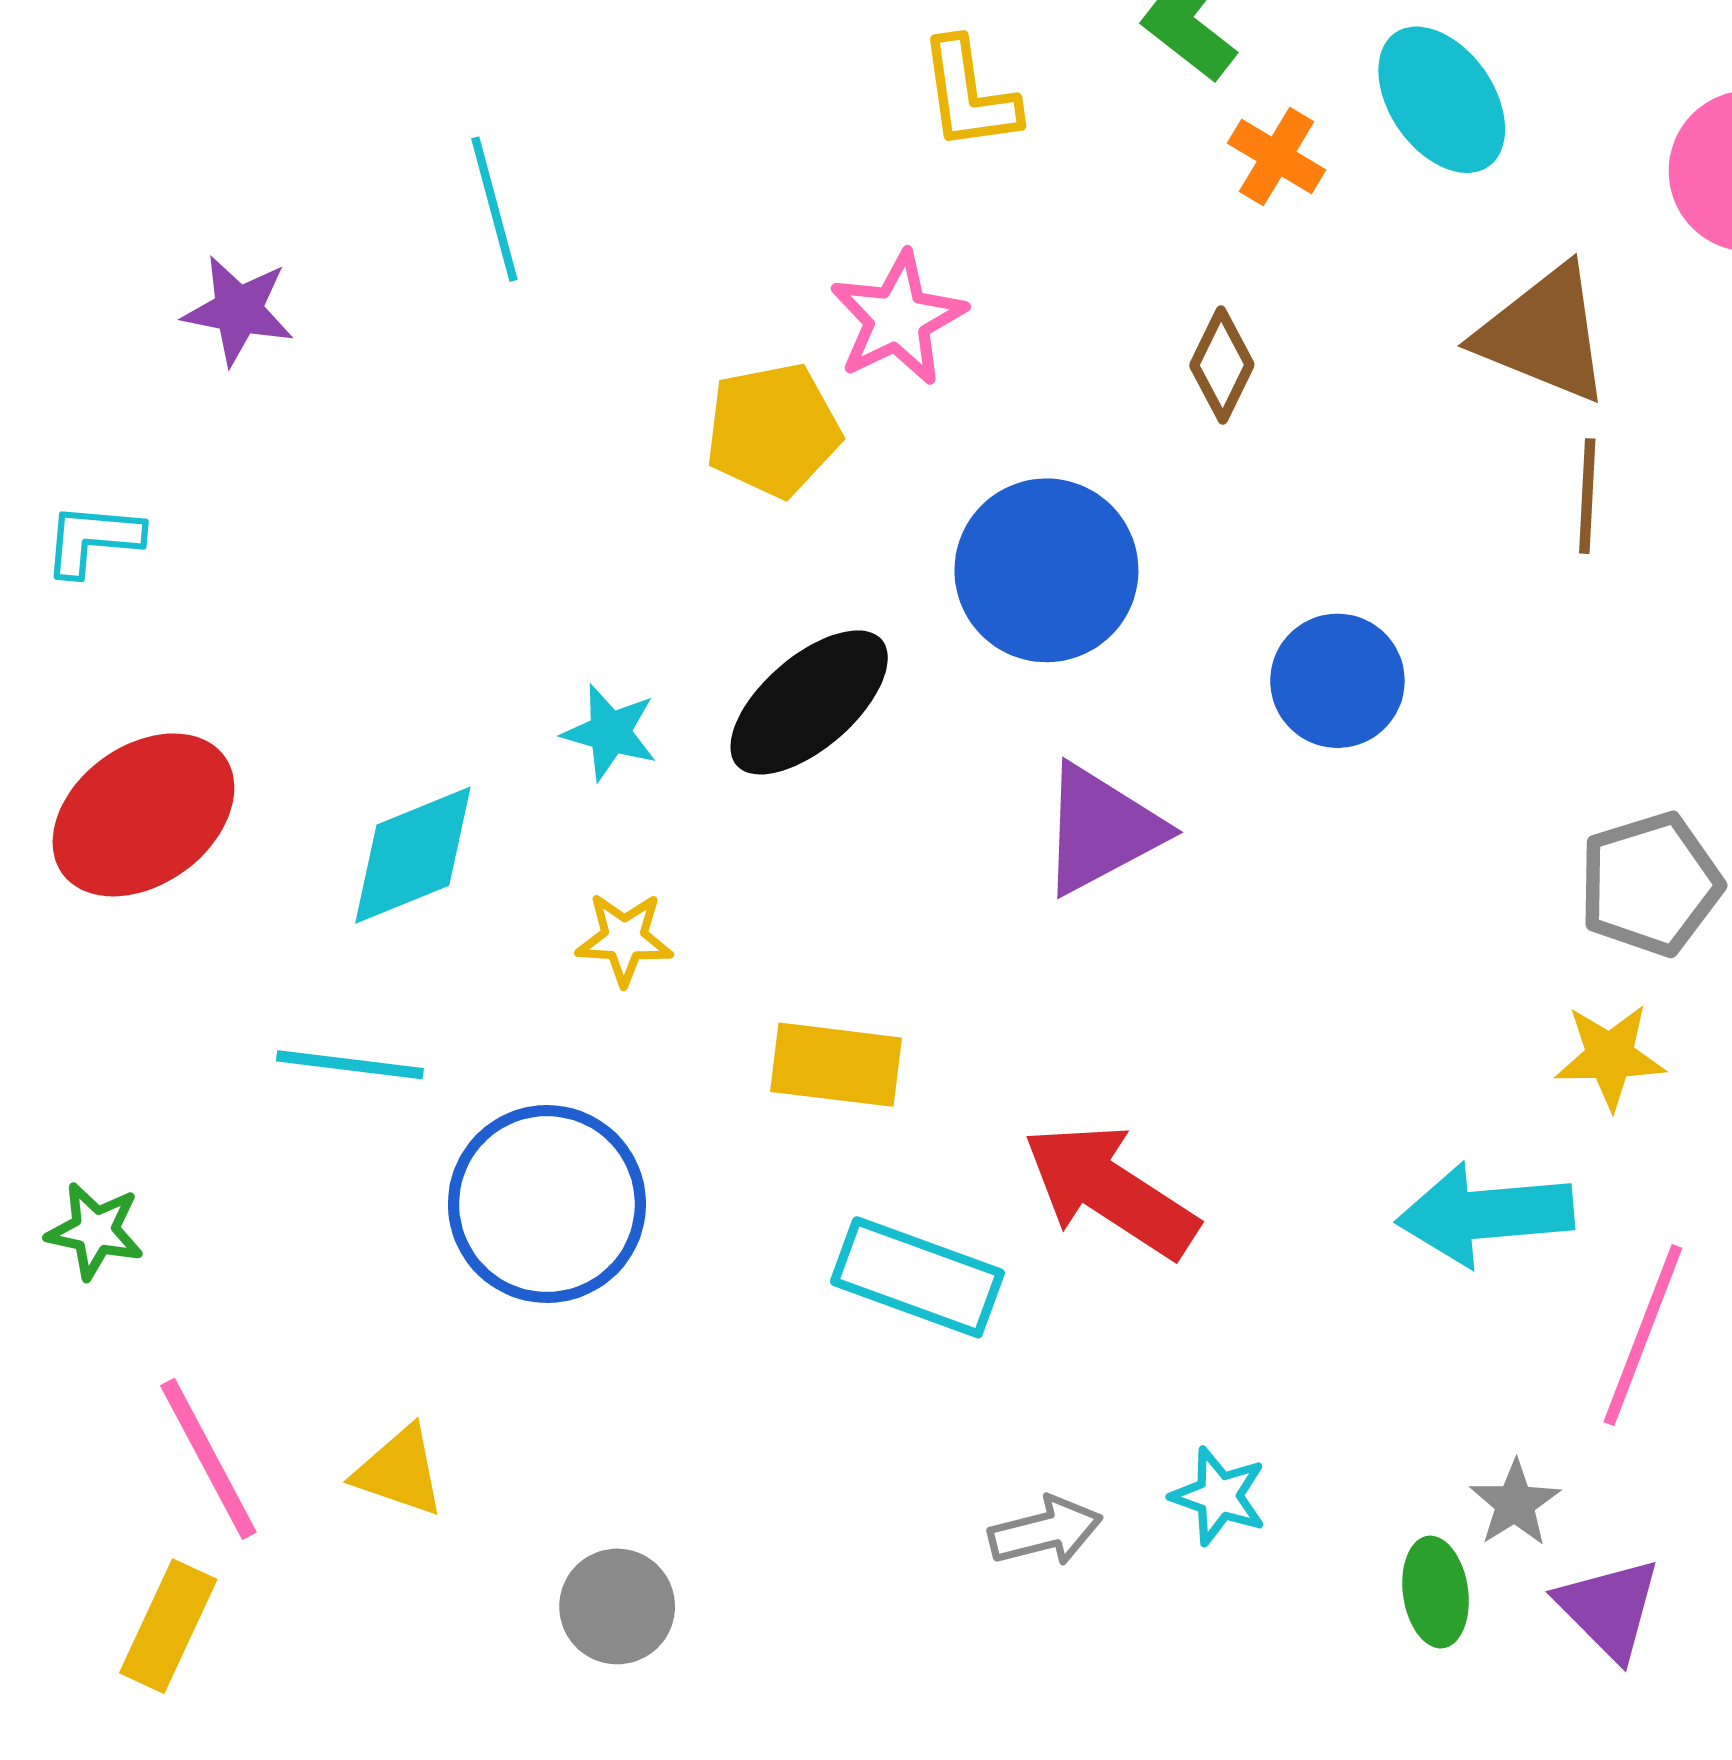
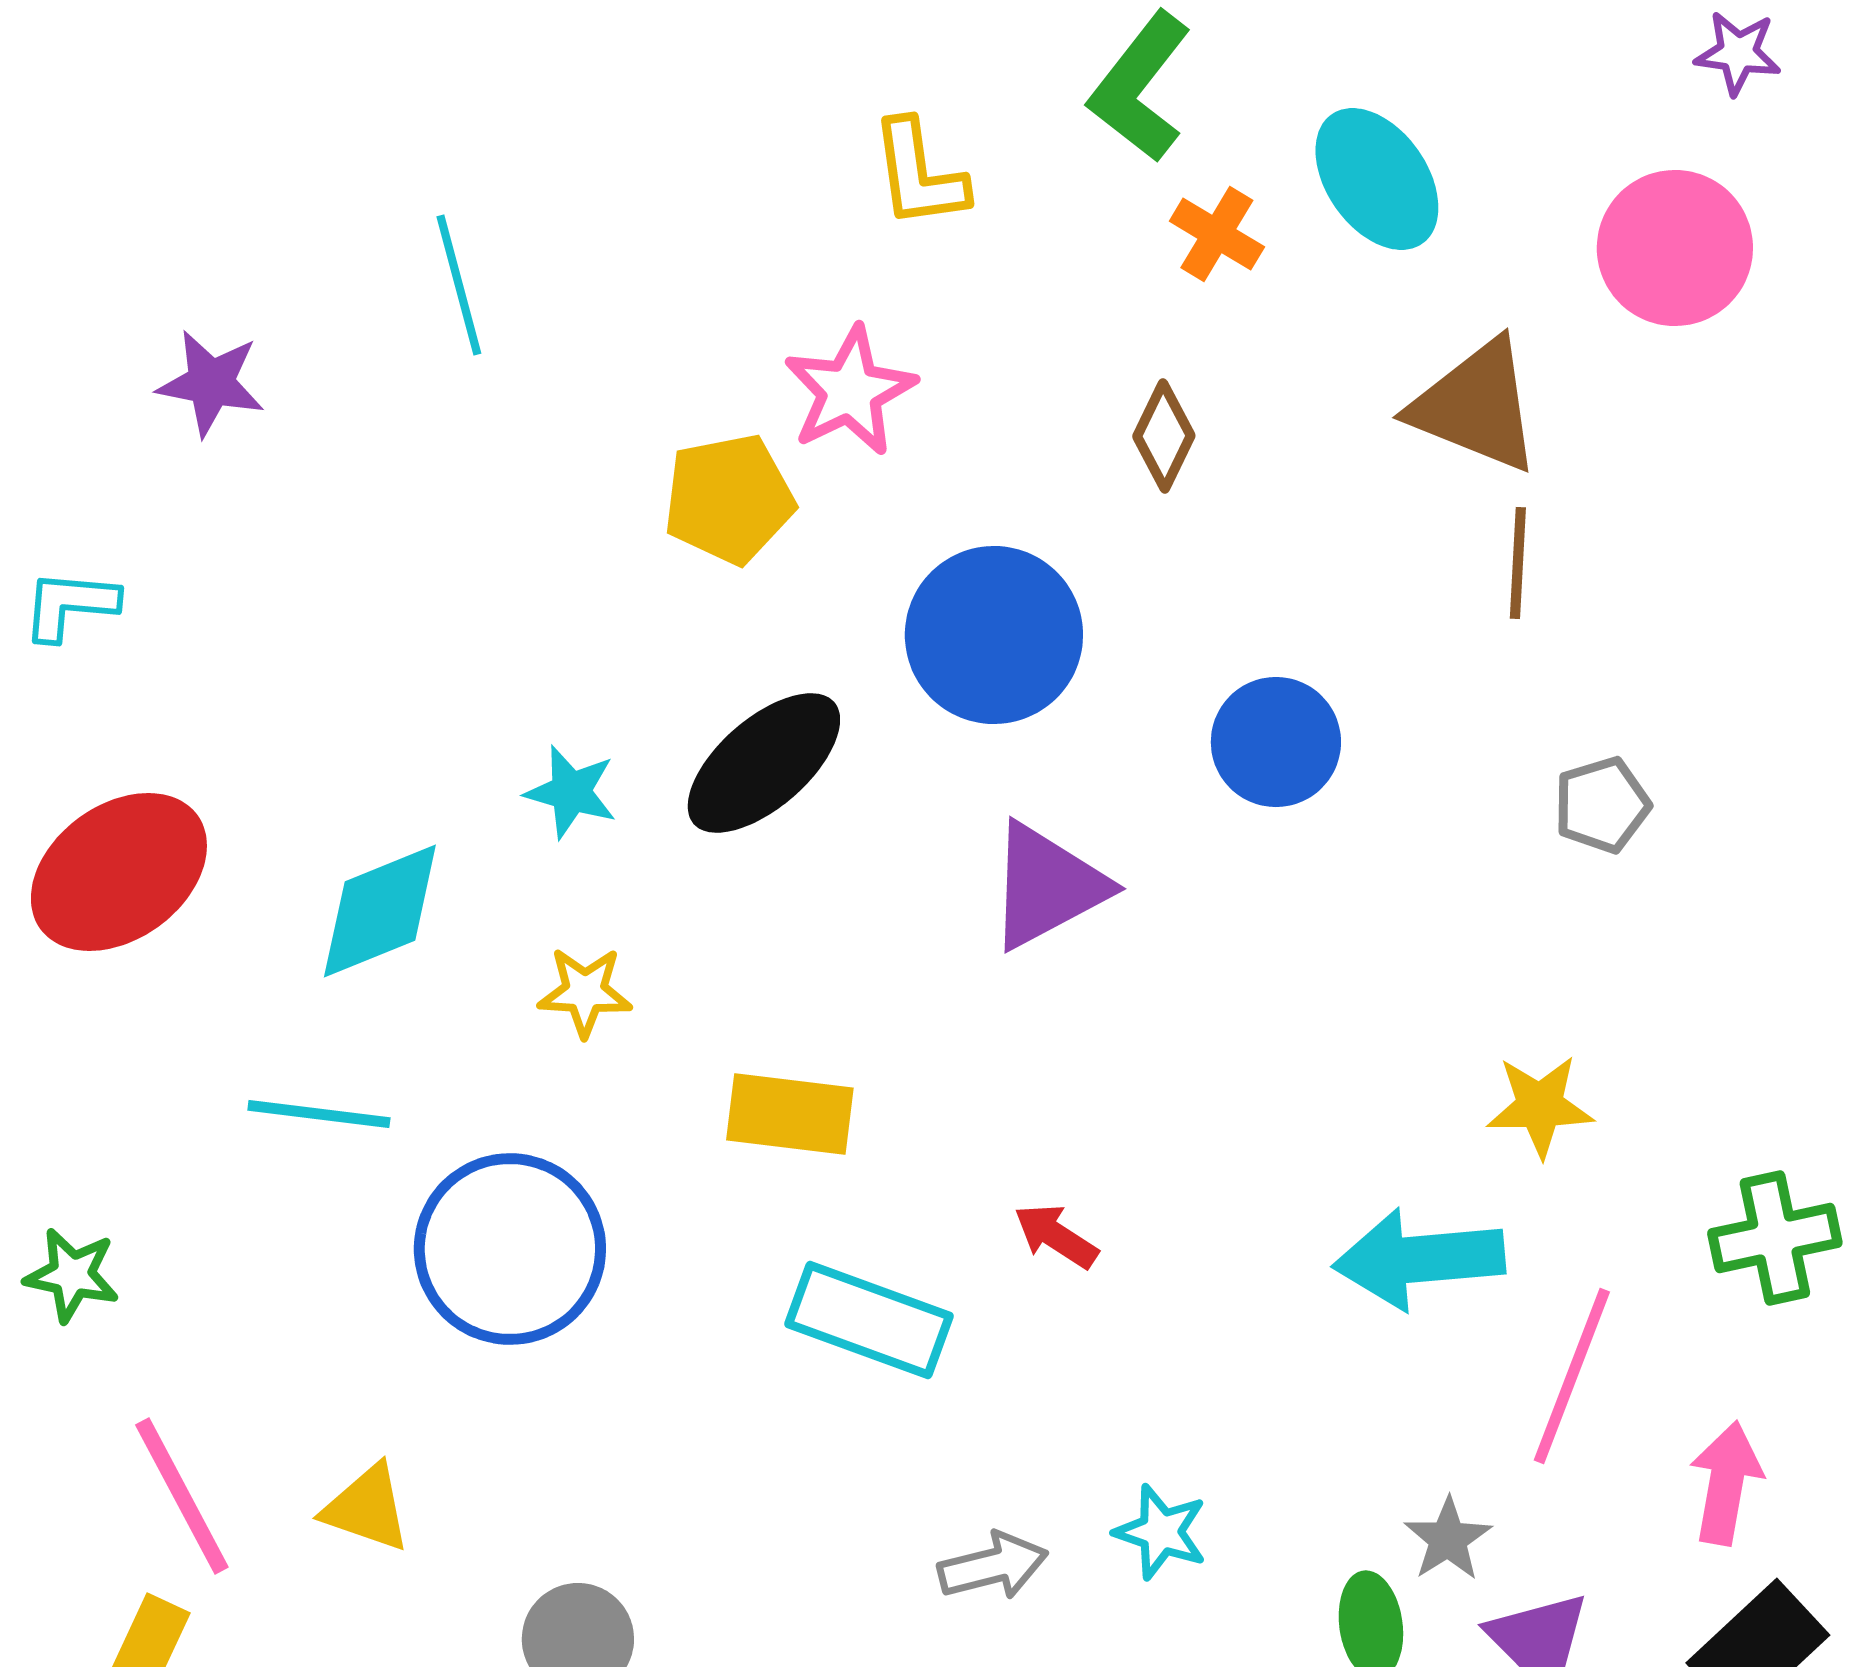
gray pentagon: (1650, 884) -> (1602, 805), moved, size x0.7
red arrow: (1110, 1191) -> (1056, 1236), size x0.5

